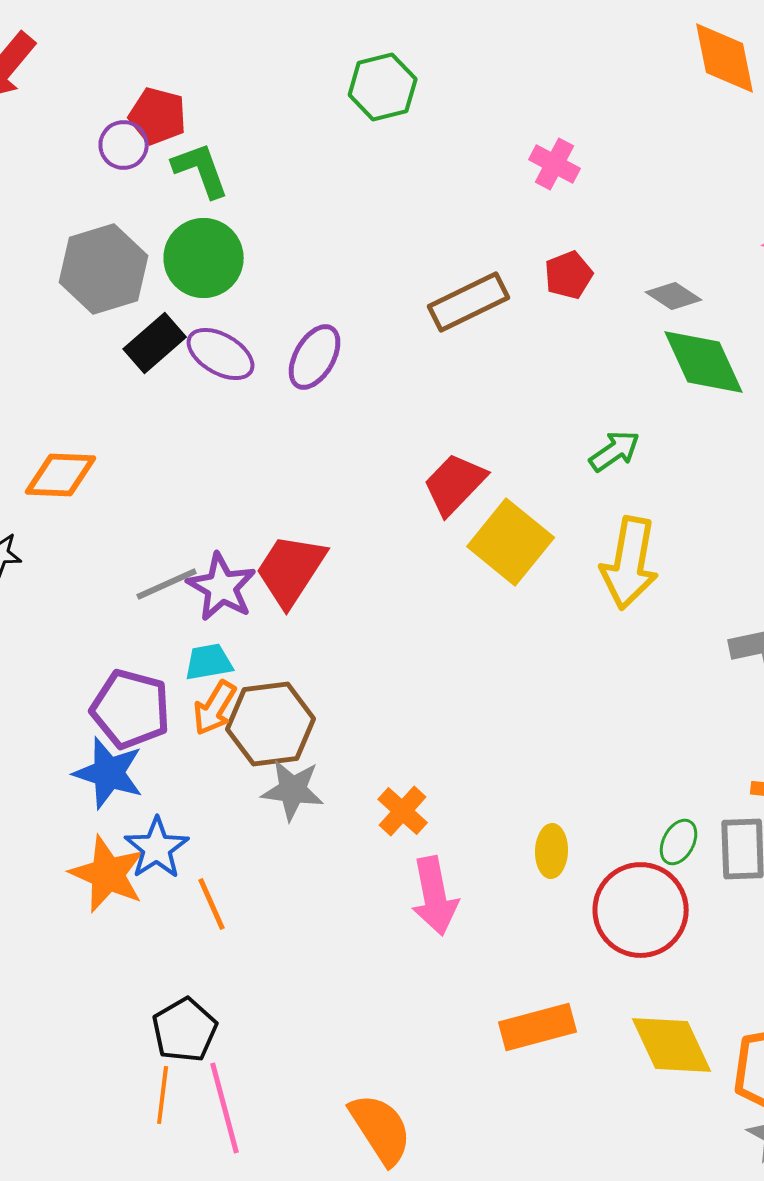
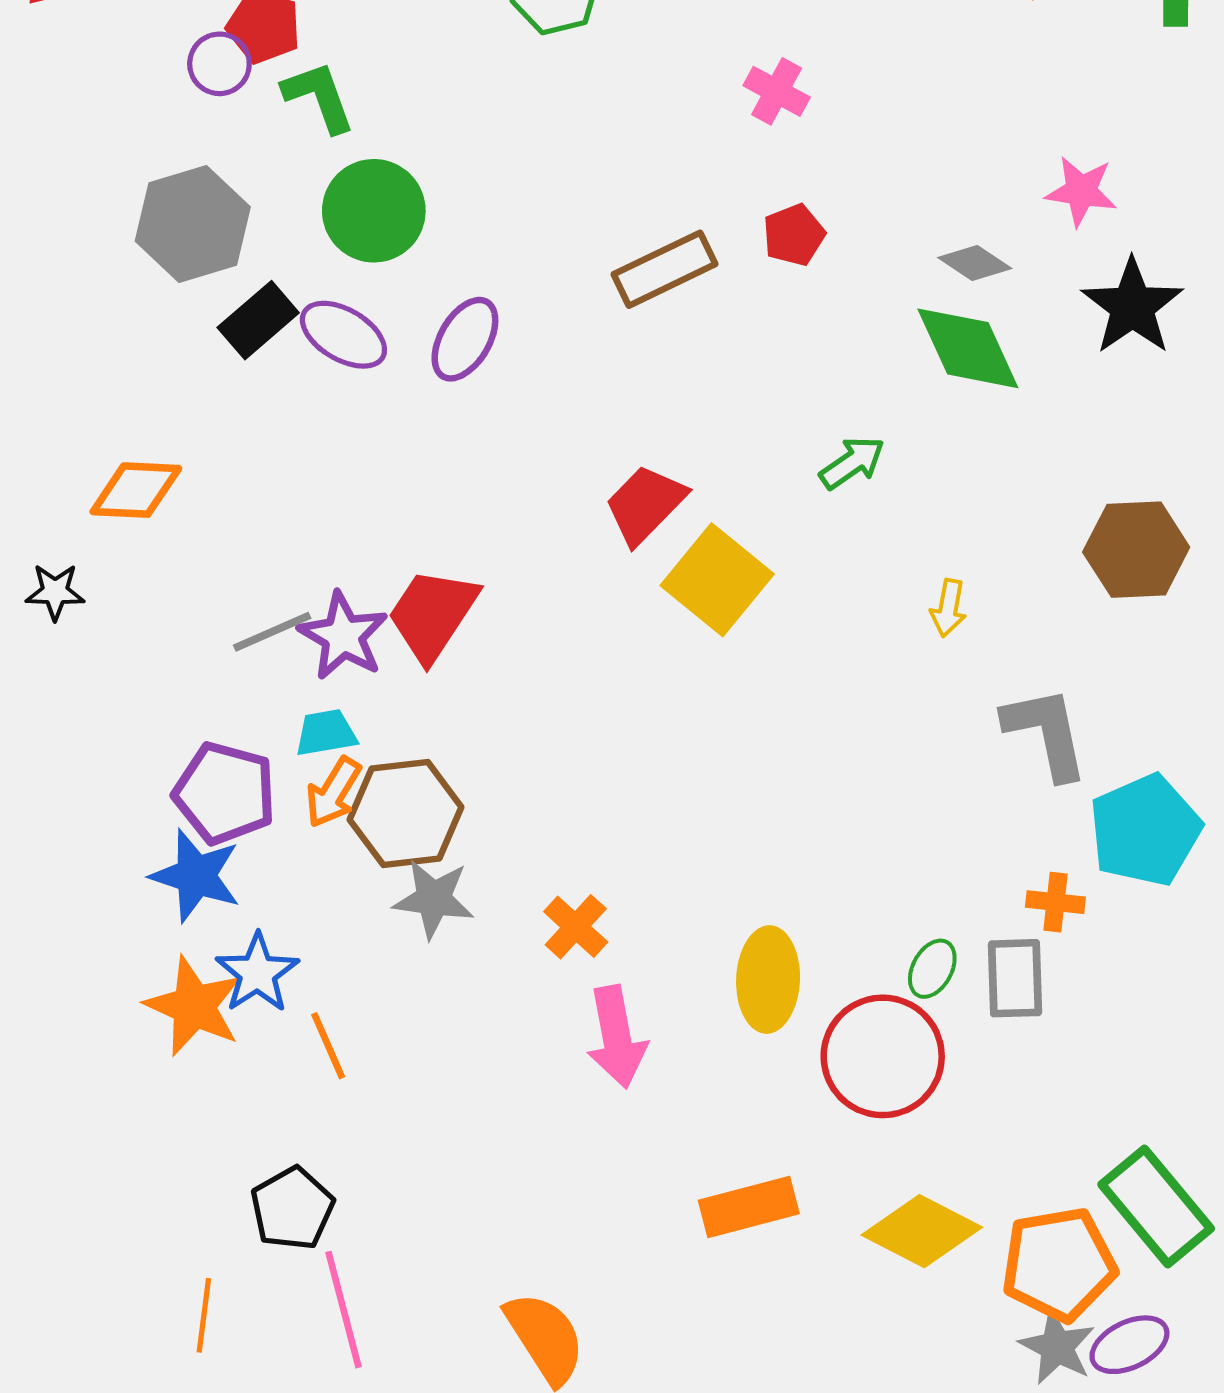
green circle: (204, 258) -> (374, 211), moved
gray diamond: (674, 296) -> (975, 263), moved
yellow arrow: (630, 563) -> (948, 608), moved, size x0.5
yellow ellipse: (552, 851) -> (768, 980), size x1.5
yellow diamond: (672, 1045) -> (922, 1231), turned -38
orange line: (163, 1095) -> (204, 1315), moved

